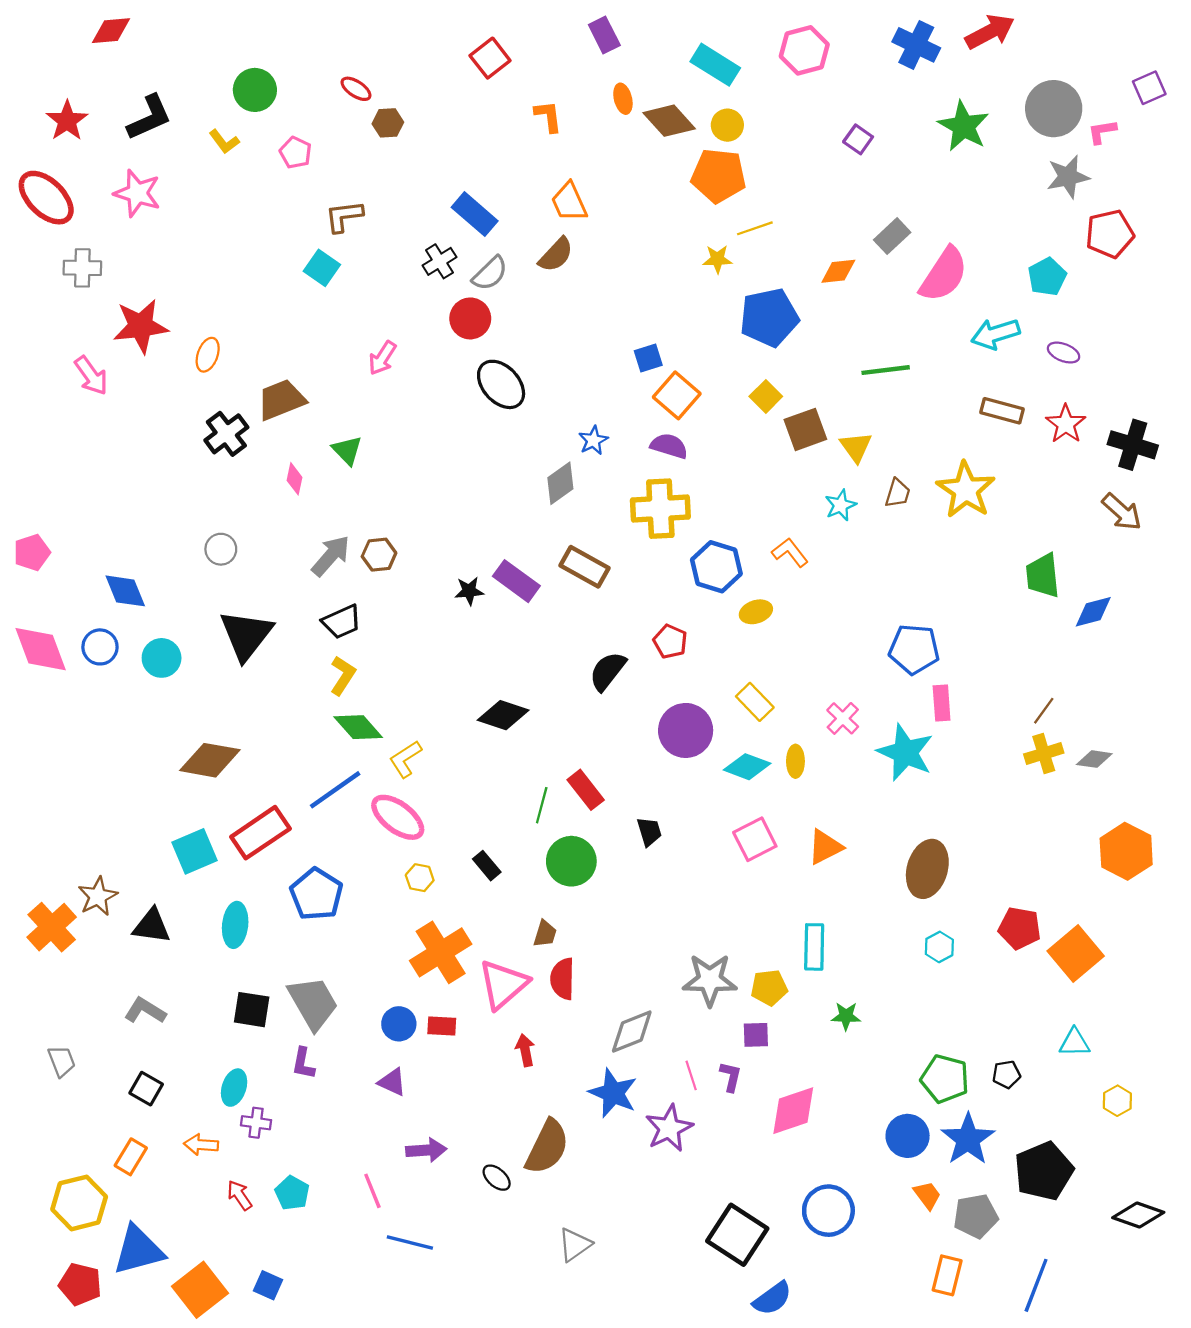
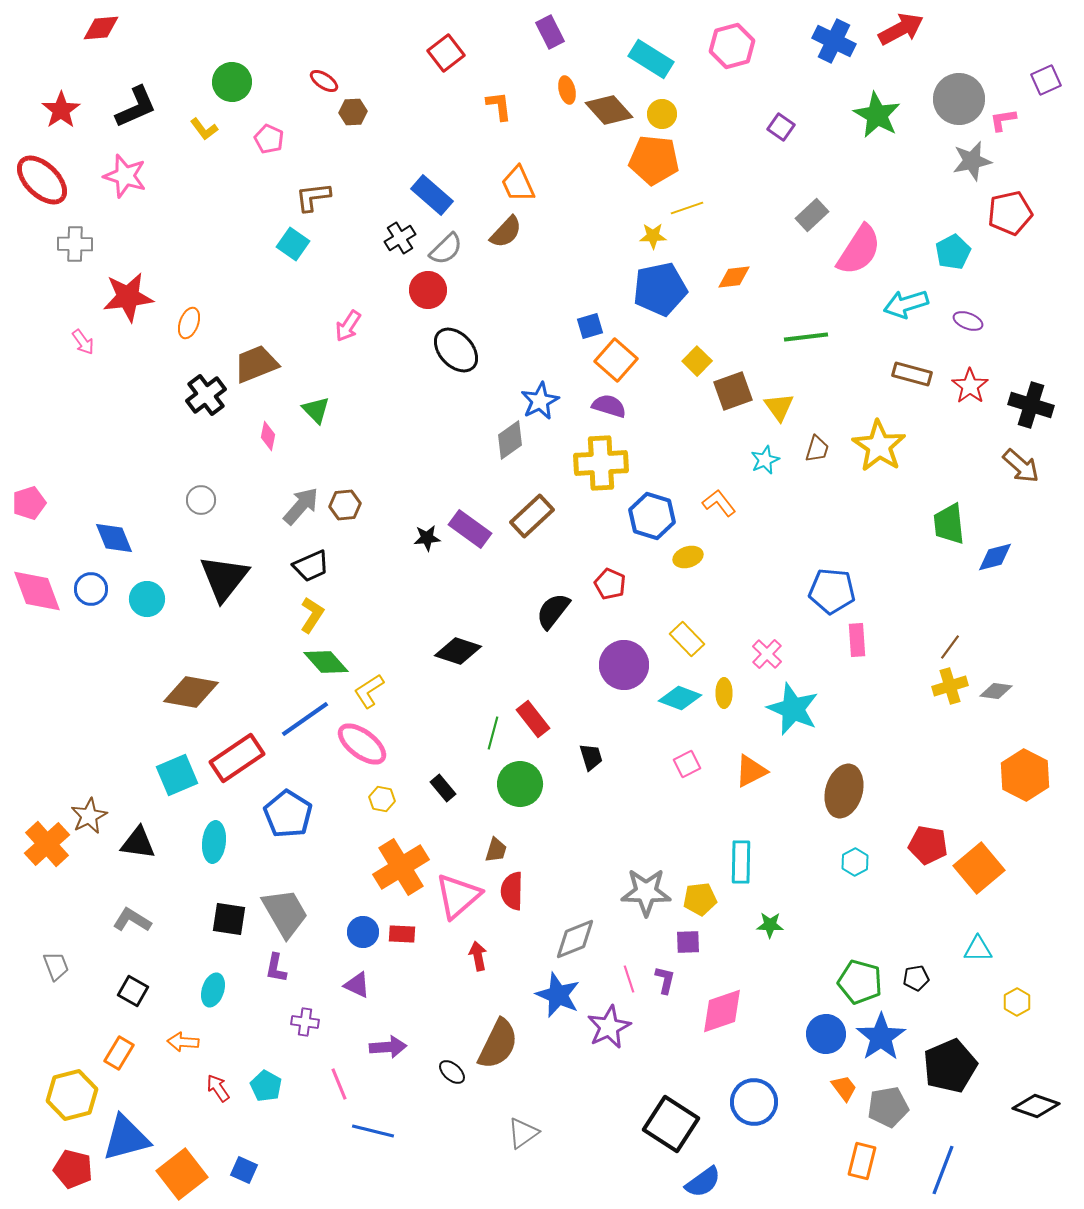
orange diamond: (838, 271) -> (734, 277), moved
blue pentagon: (769, 317) -> (660, 289), moved
pink arrow: (91, 376) -> (83, 342), size x0.7
blue star: (593, 440) -> (540, 401), size x1.4
brown rectangle: (585, 567) -> (532, 516), turned -72
cyan star: (905, 752) -> (793, 709), moved
pink square: (755, 839) -> (687, 764), size x0.7
purple cross: (256, 1123) -> (305, 1022), moved

